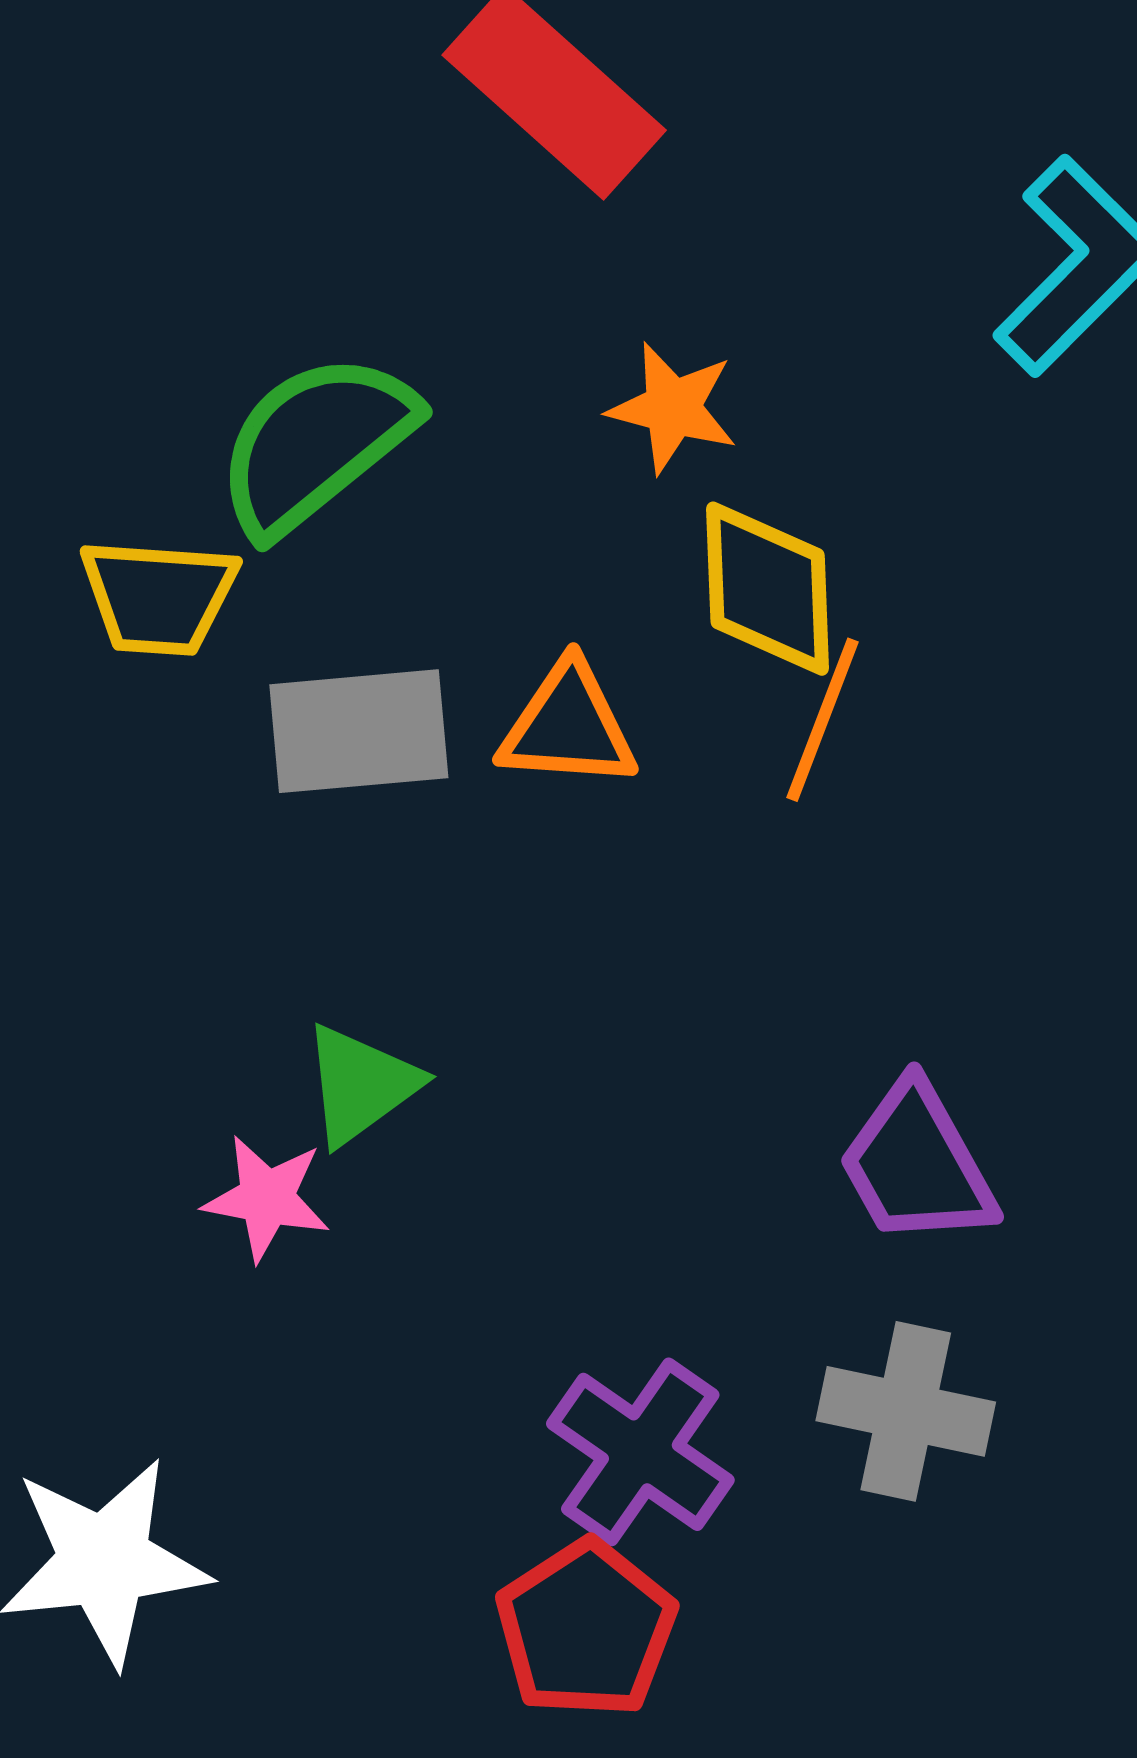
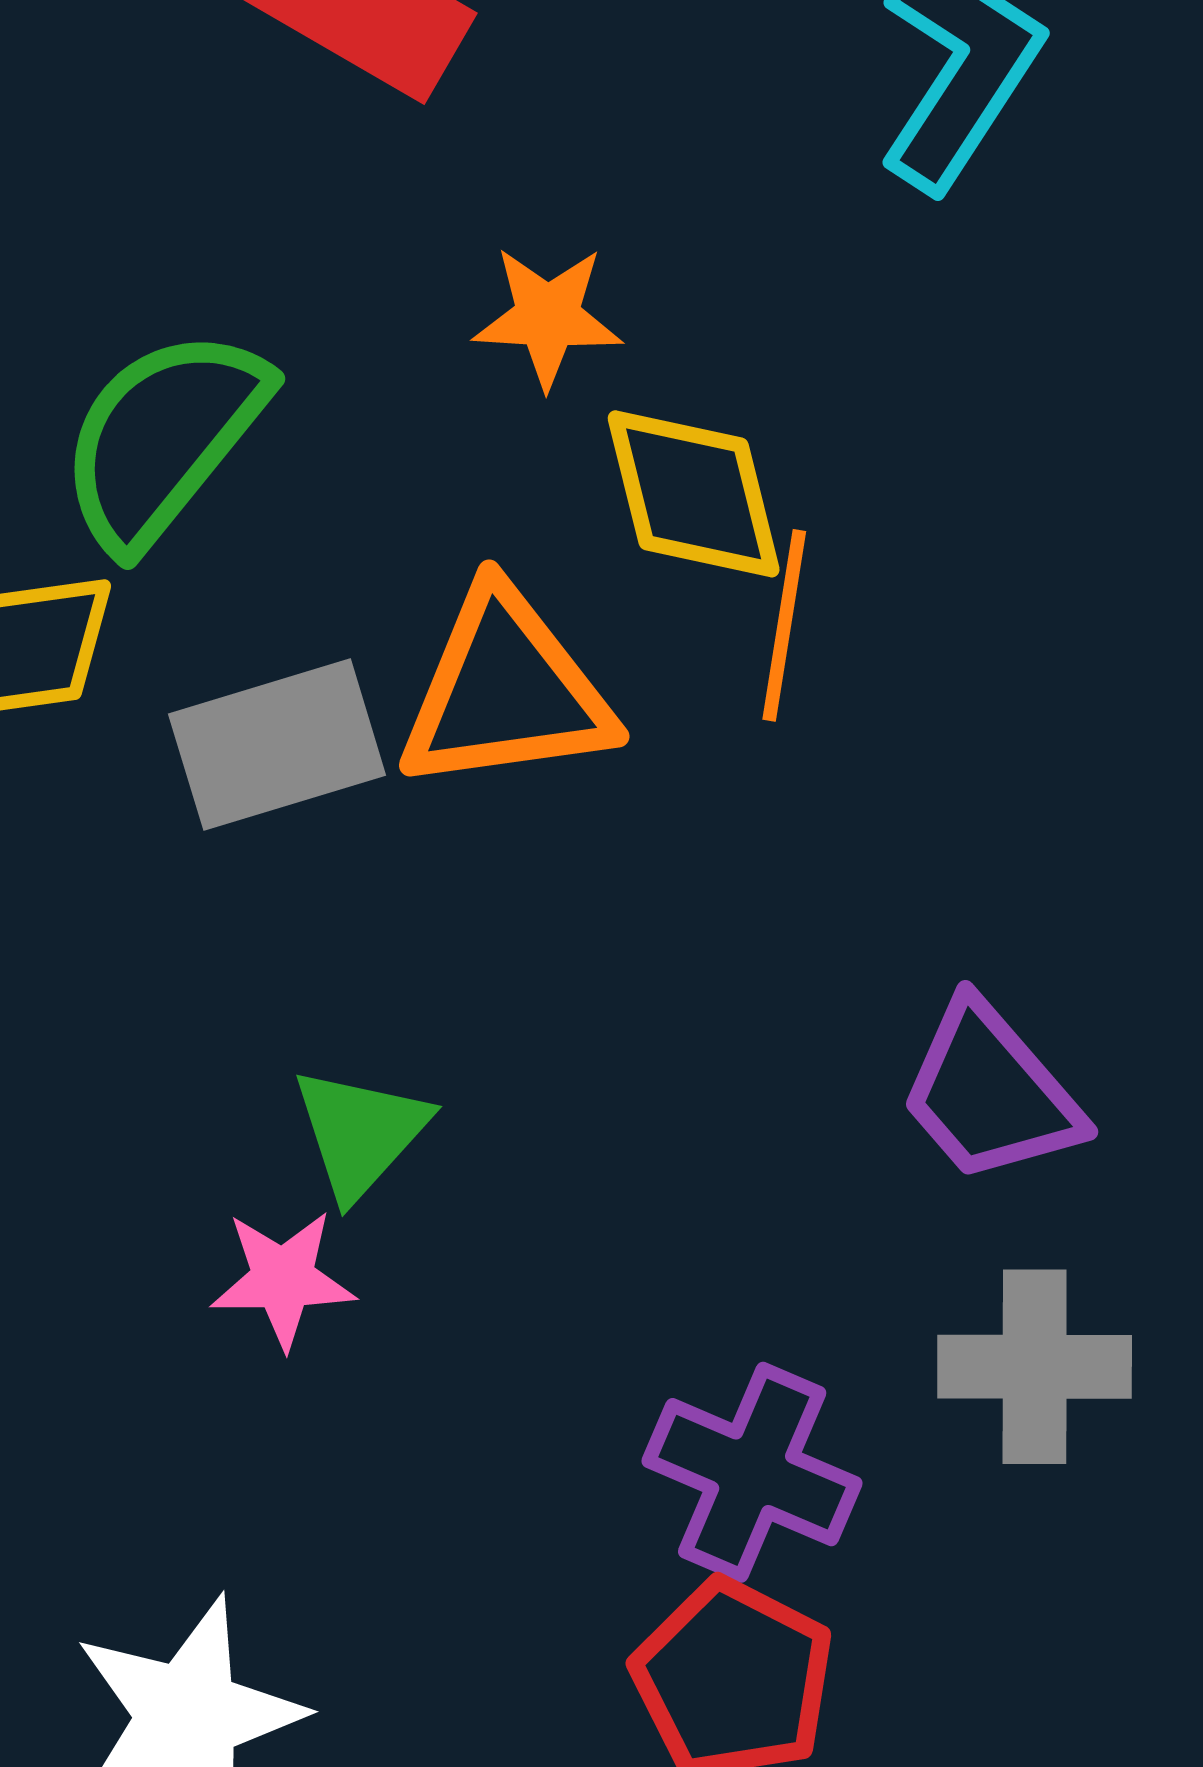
orange triangle: (568, 726) -> (506, 691), size x1.4

